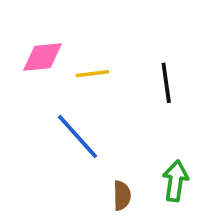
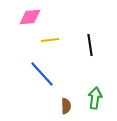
pink diamond: (42, 57) -> (30, 17), moved

